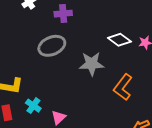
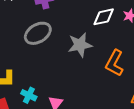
white diamond: (119, 40) -> (104, 17), turned -40

